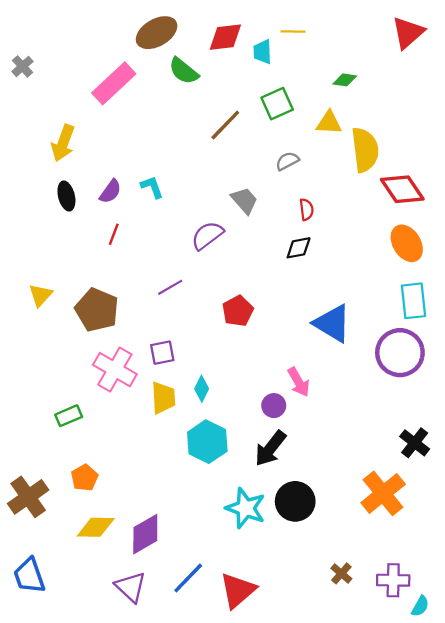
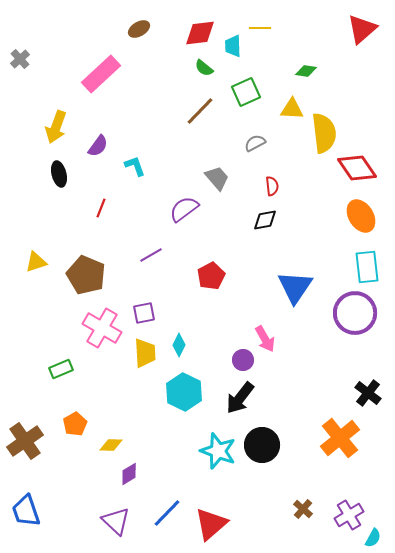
brown ellipse: (157, 33) -> (139, 29), size x0.6
green semicircle: (184, 71) -> (204, 68), moved, size x0.7
purple semicircle: (110, 191) -> (98, 146), moved
yellow triangle: (41, 295) -> (36, 262), turned 30
blue triangle: (332, 323) -> (295, 287), turned 33
yellow diamond: (96, 527) -> (111, 445), moved, size x0.7
purple diamond: (145, 534) -> (129, 474), size x0.6
purple cross: (393, 580) -> (349, 515), turned -32

